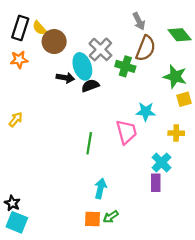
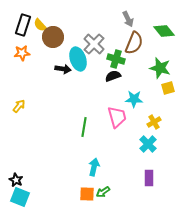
black semicircle: (90, 86) -> (113, 76), moved
yellow cross: (176, 133) -> (154, 122), moved, turned -32
purple rectangle: (156, 183) -> (149, 178), moved

